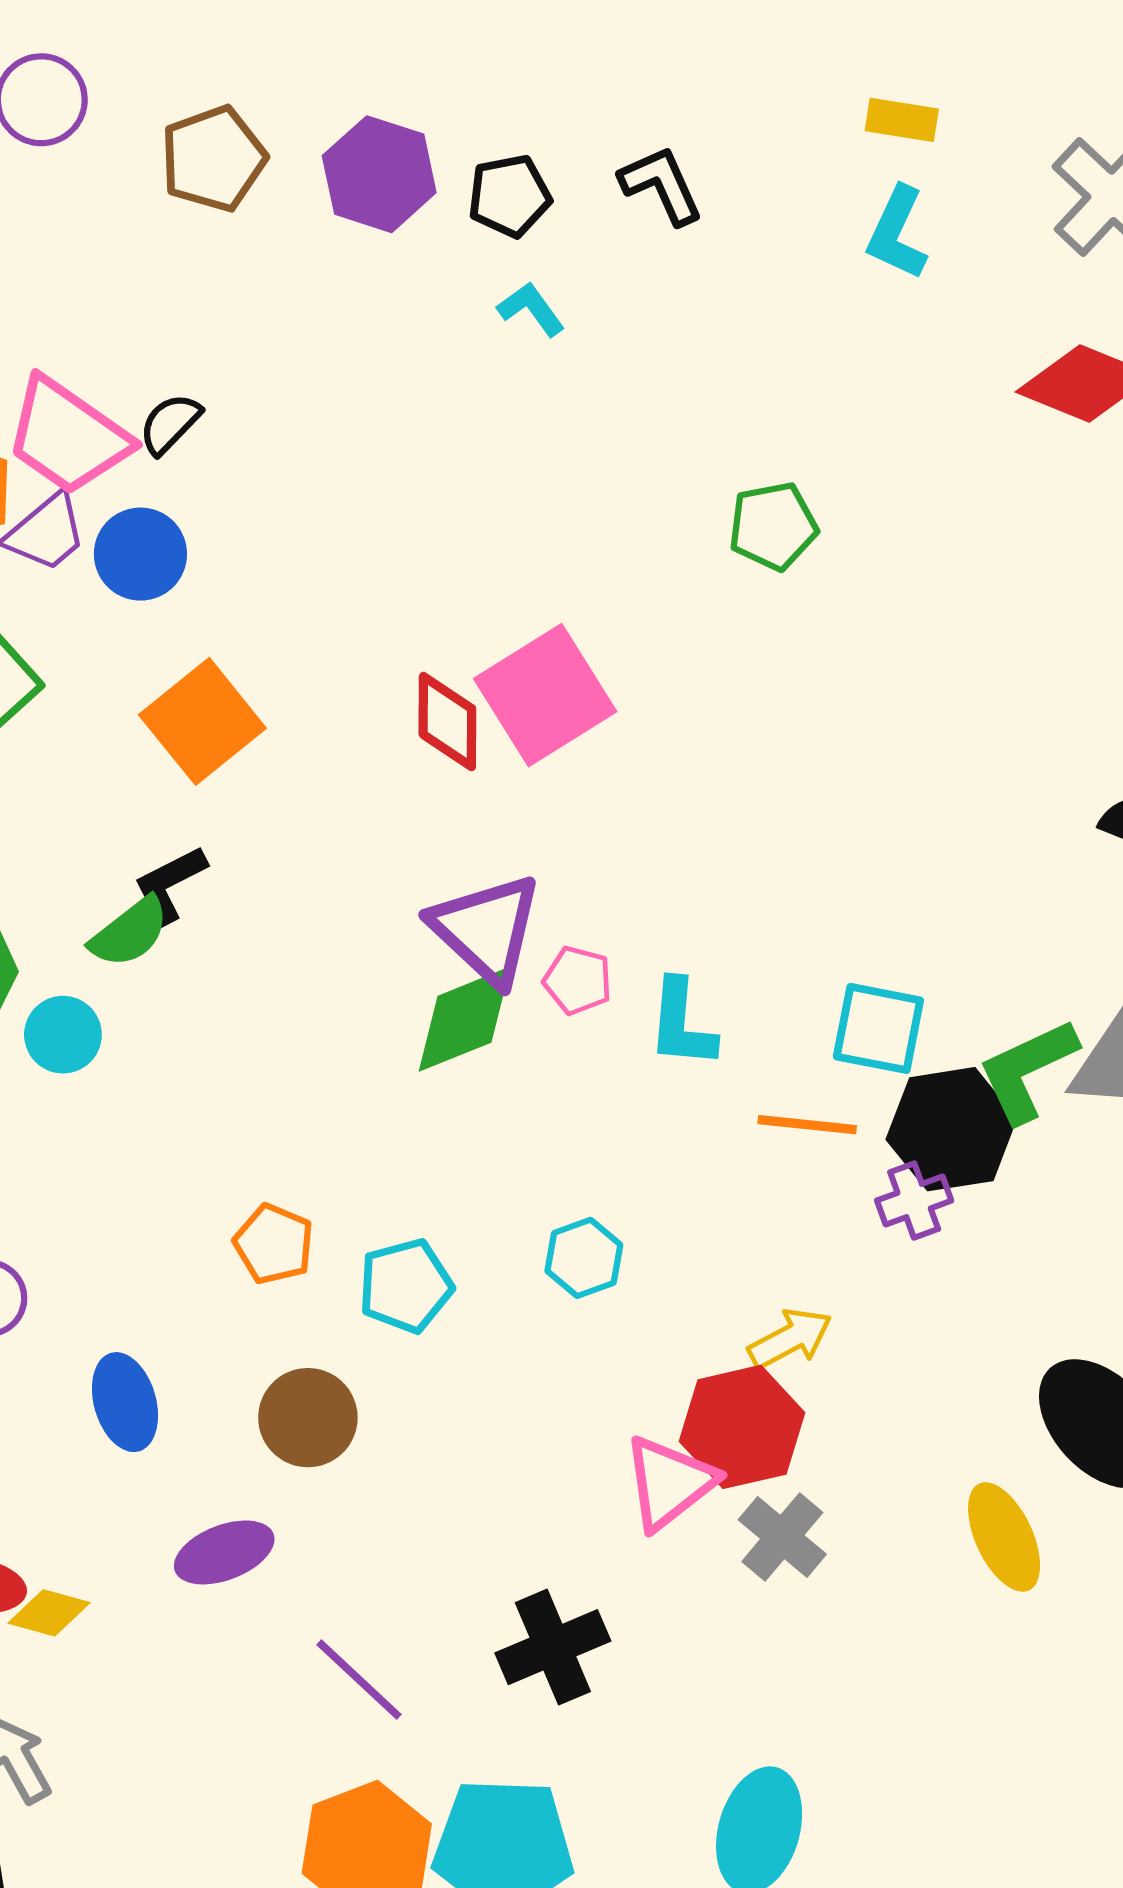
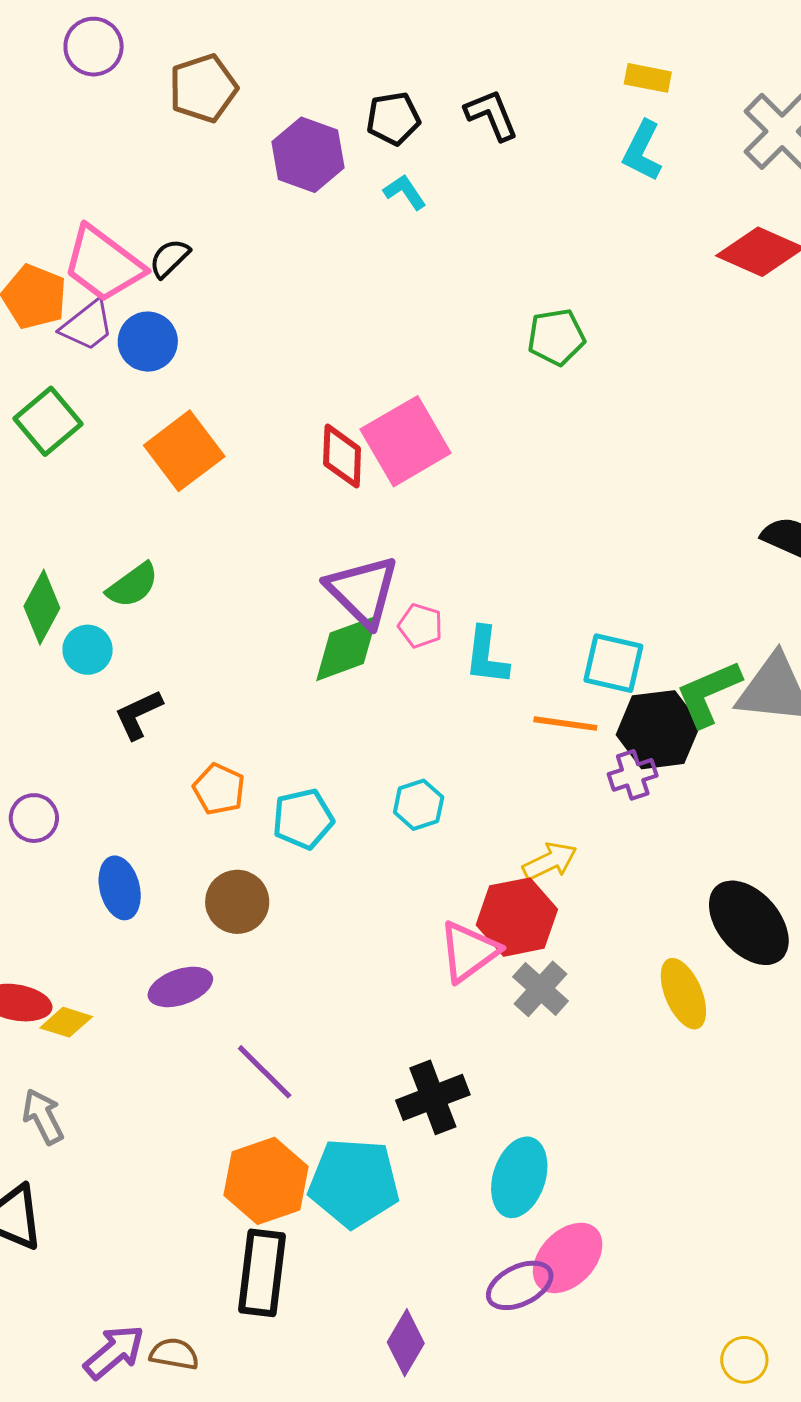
purple hexagon: (379, 174) -> (308, 155), moved
black L-shape: (170, 884) -> (138, 714), moved
black cross: (553, 1647) -> (433, 1097), moved

